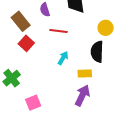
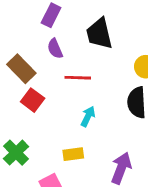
yellow rectangle: (85, 73) -> (73, 154), moved

